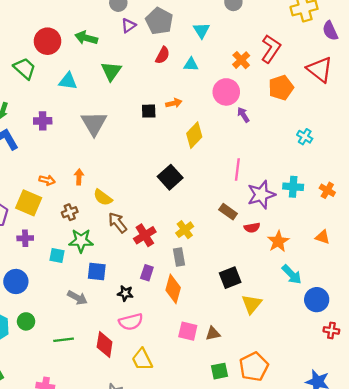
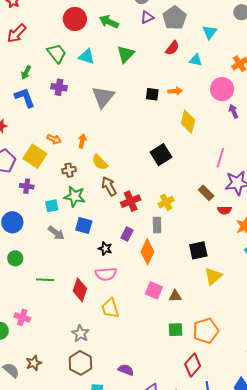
green trapezoid: (25, 68) -> (57, 53), moved
yellow diamond: (194, 135) -> (188, 122), turned -40
cyan square: (57, 255) -> (52, 206), turned -32
gray arrow: (77, 298) -> (56, 233), moved

